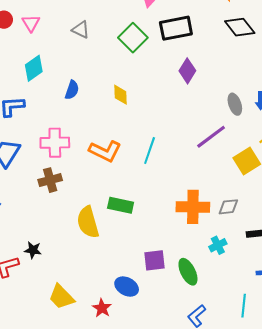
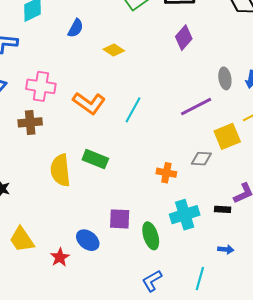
blue semicircle: (72, 90) -> (76, 28), moved
yellow diamond: (121, 95) -> (114, 50), turned -65
orange cross: (193, 207) -> (166, 173), size x0.6
gray diamond: (228, 207) -> (201, 159), moved
cyan cross: (218, 245) -> (185, 215), size x1.6

